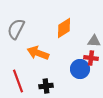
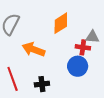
red cross: (91, 58) -> (83, 47), moved

